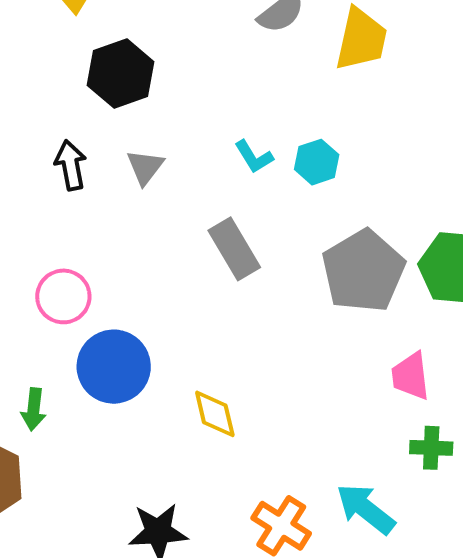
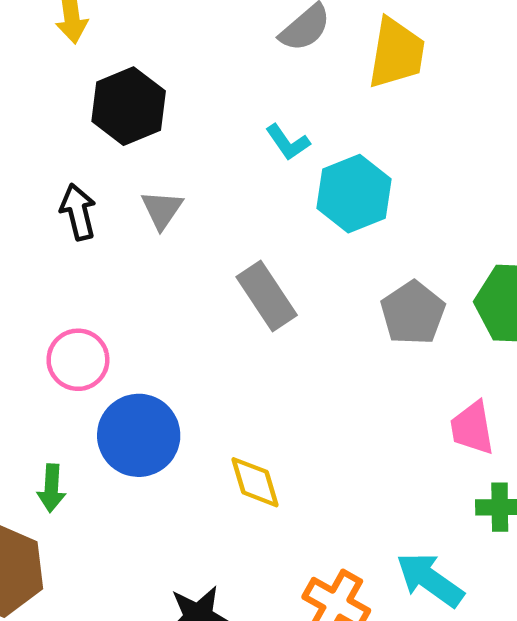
cyan L-shape: (254, 157) -> (288, 142), moved
cyan hexagon: (317, 162) -> (354, 194), size x1.5
gray pentagon: (363, 271) -> (413, 313), size x0.7

